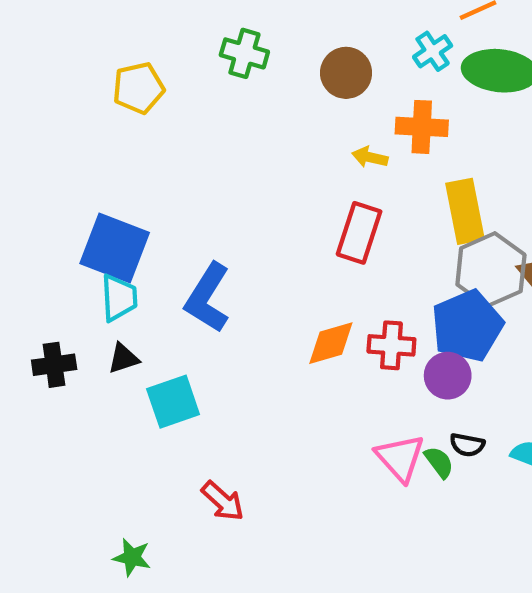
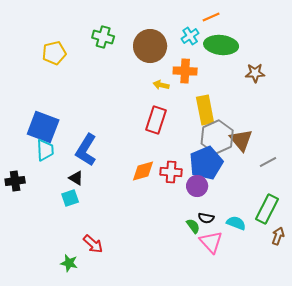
brown circle: (346, 73) -> (150, 46), size x1.4
black triangle: (123, 358) -> (76, 178), moved, turned 49
cyan square: (173, 402) -> (70, 198), size x0.7
pink triangle: (400, 458) -> (211, 242), moved
green star: (132, 557) -> (69, 263), moved

